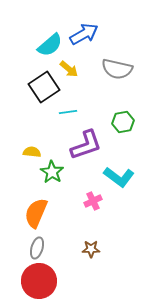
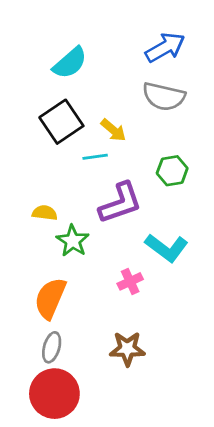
blue arrow: (84, 34) -> (165, 47), moved
yellow arrow: (69, 69) -> (113, 130), moved
brown star: (91, 249) -> (127, 349), size x1.4

